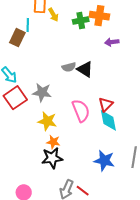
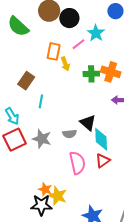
cyan line: (28, 25) -> (41, 101), moved
gray semicircle: (69, 67) -> (70, 134), moved
cyan diamond: (108, 120) -> (101, 139), moved
yellow star: (47, 121) -> (58, 196), moved

